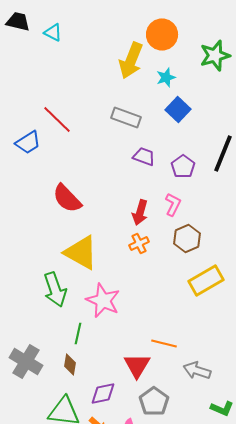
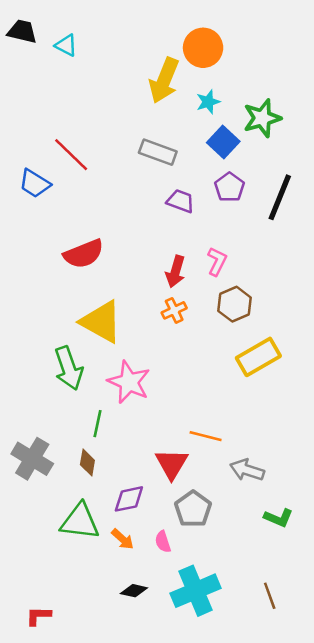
green star: (215, 56) -> (262, 118), moved
blue trapezoid: (28, 142) -> (35, 183), turned 64
purple pentagon: (183, 166) -> (229, 187), moved
red semicircle: (67, 198) -> (84, 254), turned -68

